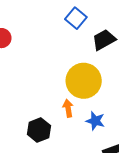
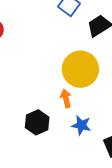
blue star: (95, 121) -> (81, 125), moved

